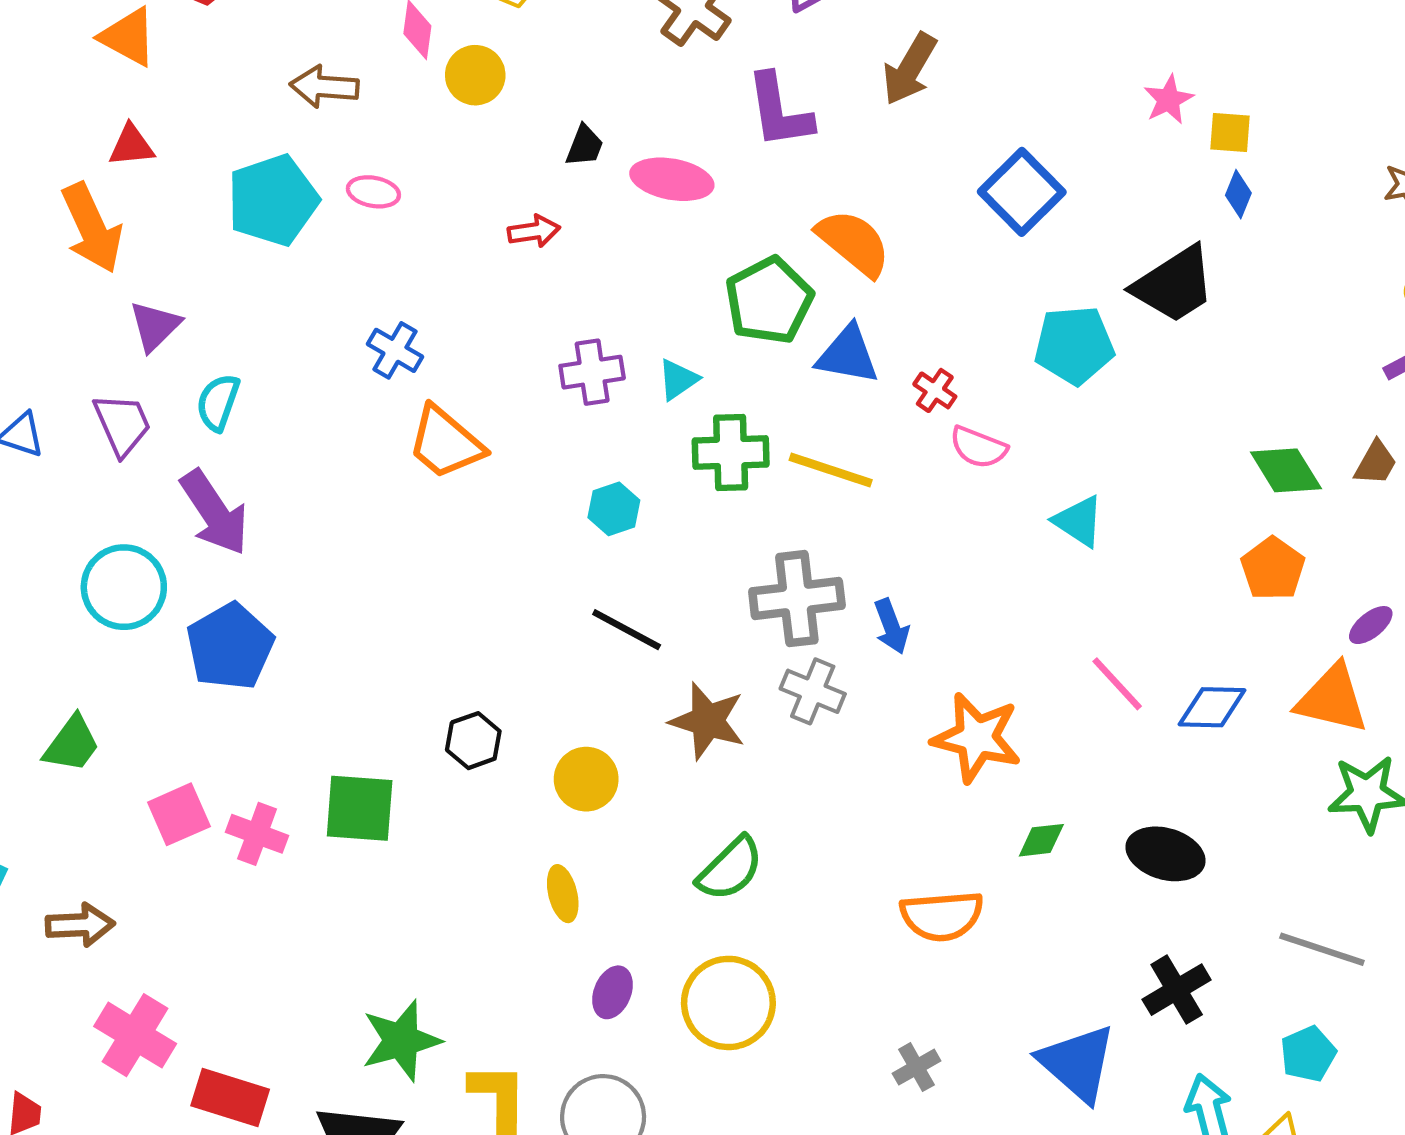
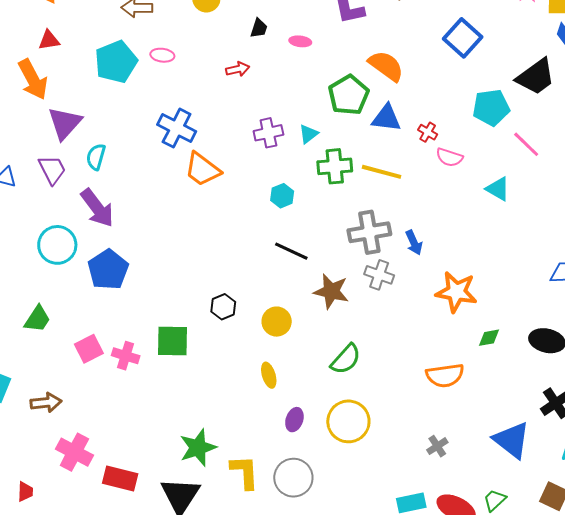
pink ellipse: (672, 179) -> (300, 41), size x0.6
purple triangle: (155, 326) -> (65, 123), size x1.4
blue cross: (395, 350) -> (177, 128), size x1.5
pink line: (1117, 684) -> (526, 144), moved

